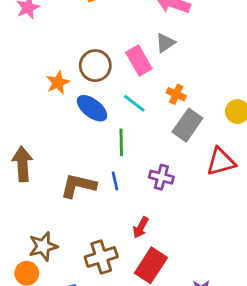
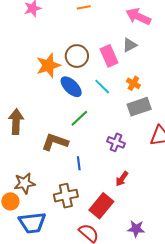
orange star: (58, 83) -> (48, 65), size x1.4
gray rectangle: (187, 125) -> (139, 107), turned 30
green line: (121, 142) -> (79, 118), moved, turned 42
blue line: (115, 181) -> (79, 163), moved
red arrow: (141, 228) -> (122, 179), moved

